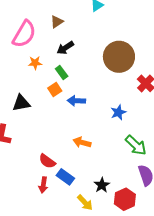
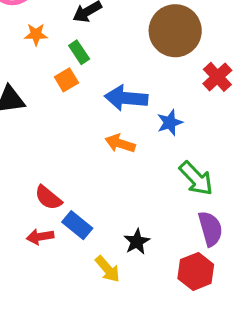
blue arrow: (76, 101) -> (126, 98), moved, size x1.4
orange arrow: (82, 142) -> (120, 143), moved
red arrow: (43, 185) -> (40, 237), turned 70
red hexagon: (125, 199) -> (196, 271), moved

